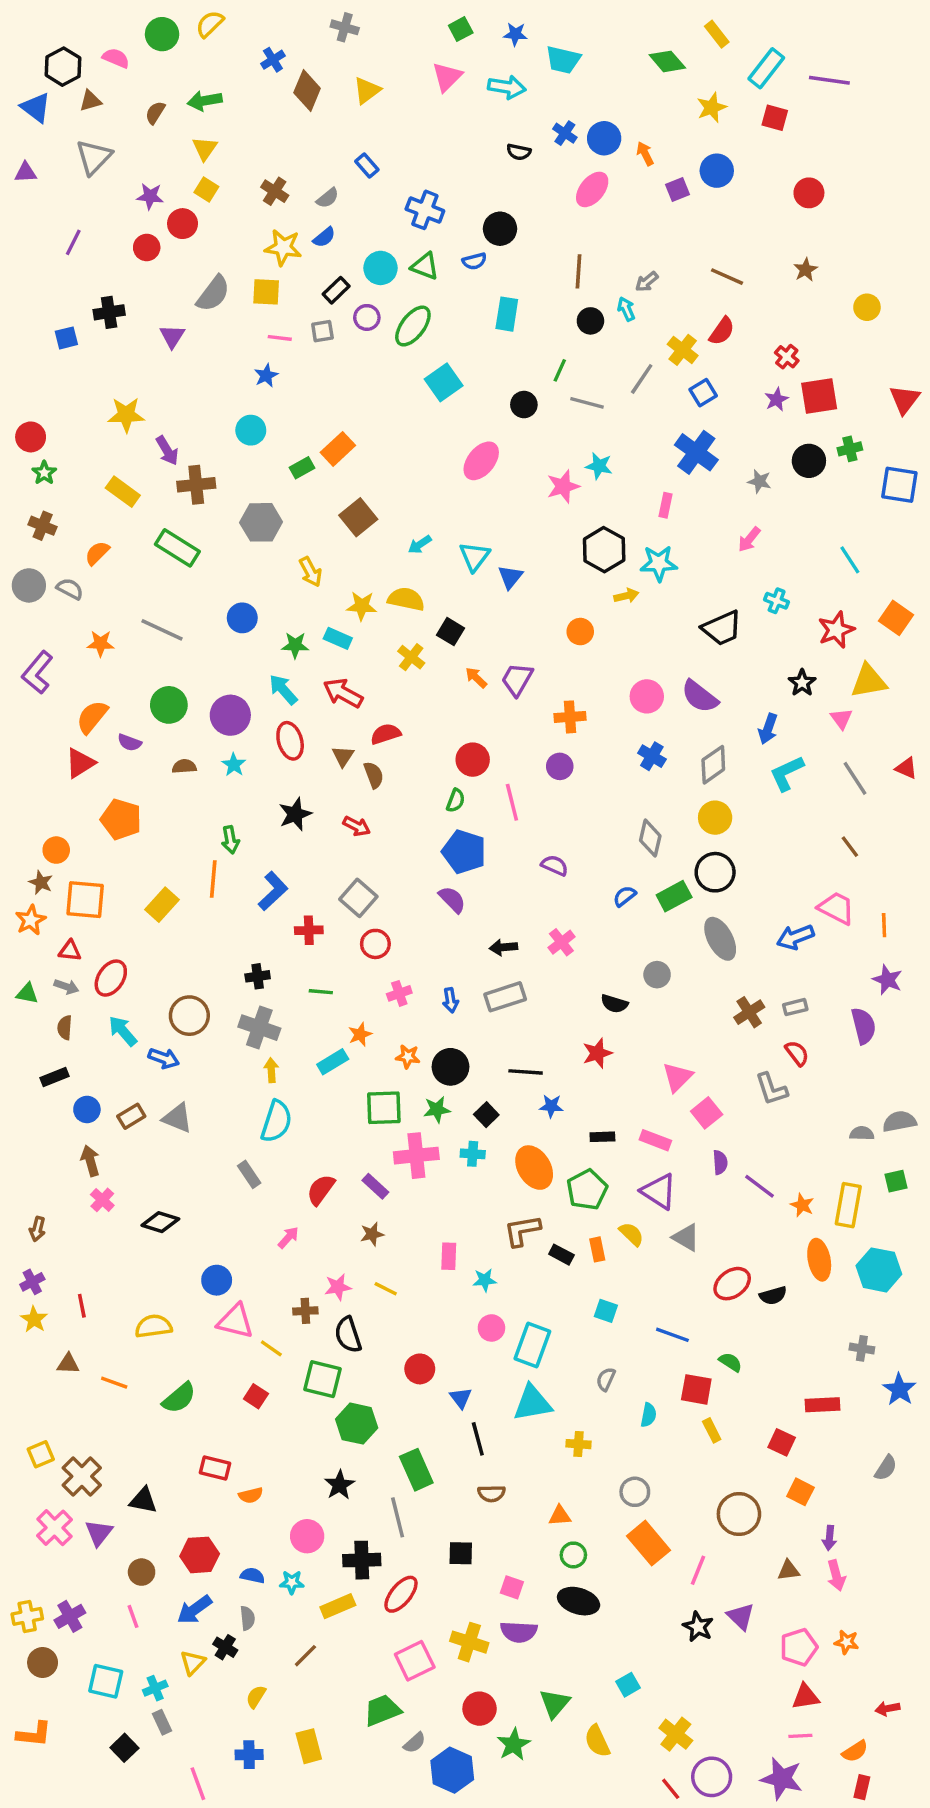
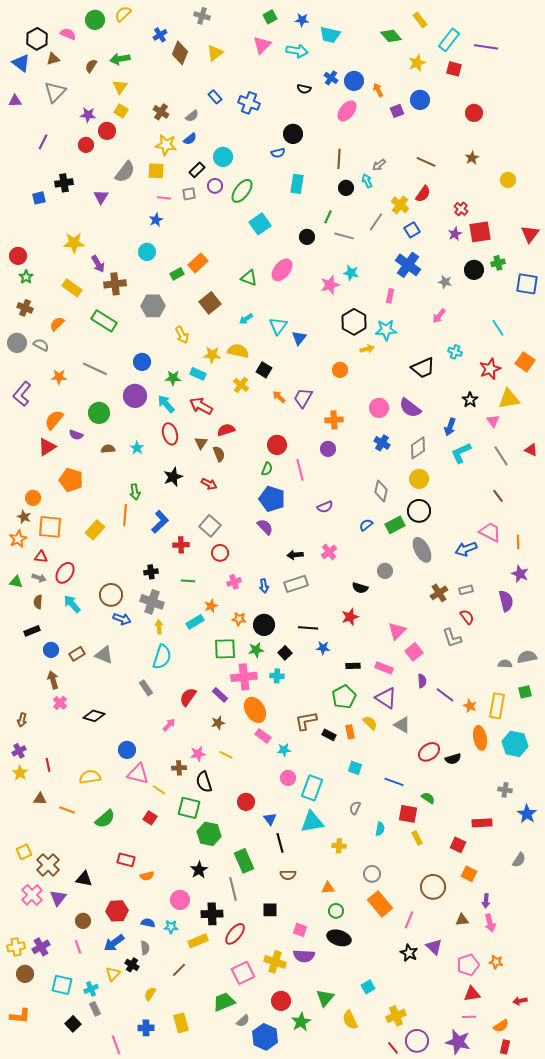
blue cross: (425, 210) -> (249, 103), moved
green triangle: (425, 266) -> (249, 278), moved
purple circle: (230, 715) -> (135, 396), moved
purple semicircle: (555, 865) -> (325, 507), turned 133
blue arrow: (164, 1058) -> (122, 619), moved
orange ellipse: (534, 1168) -> (255, 710), moved
pink rectangle: (449, 1256) -> (263, 736), turned -56
yellow cross: (676, 1734) -> (396, 1016), turned 30

